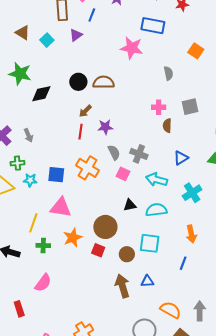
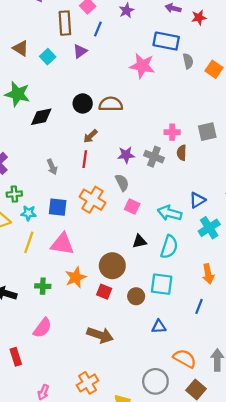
gray semicircle: (168, 73) -> (188, 61), moved
purple star: (105, 127) -> (126, 155), moved
gray arrow: (28, 135) -> (52, 167), moved
gray cross: (139, 154) -> (154, 157), moved
blue triangle: (181, 158) -> (197, 200), moved
cyan semicircle: (156, 210) -> (169, 247), turned 115
yellow line: (33, 223) -> (29, 242), moved
brown arrow: (122, 286) -> (100, 335), moved, turned 125

